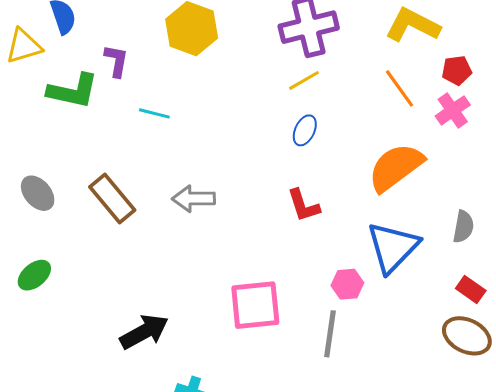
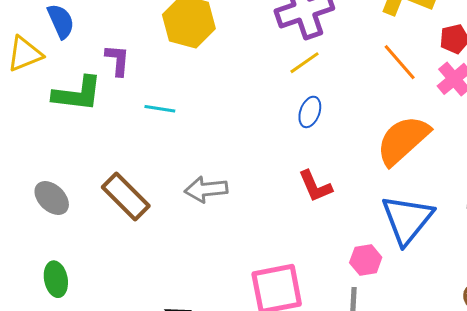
green ellipse: (34, 275) -> (56, 279), turned -56

